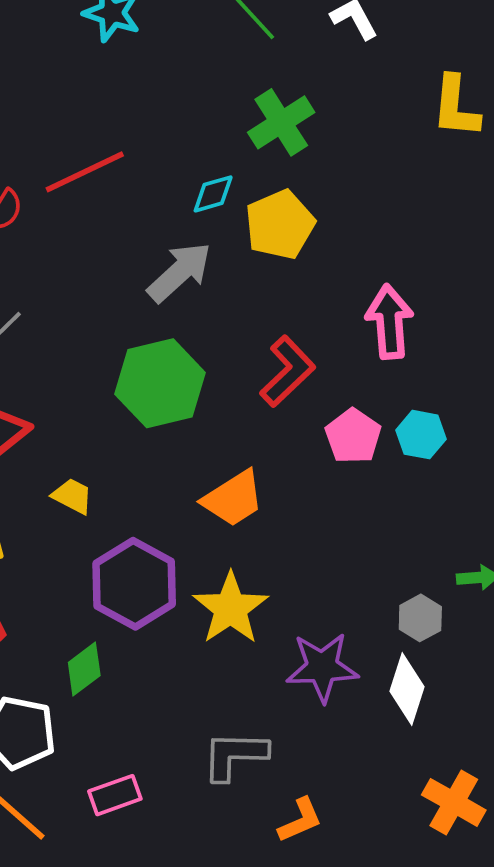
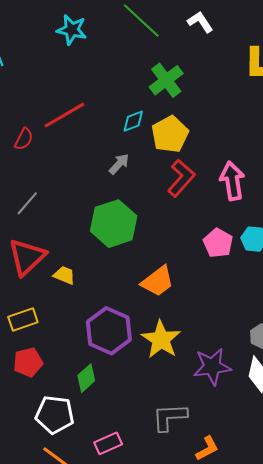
gray arrow: (180, 272) -> (119, 164), size x0.6
red L-shape: (288, 371) -> (181, 178), moved
yellow trapezoid: (72, 496) -> (64, 275), moved

